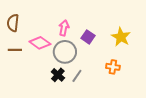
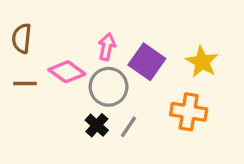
purple square: (88, 37) -> (147, 62), size x1.5
orange cross: (113, 67) -> (189, 112), size x1.5

